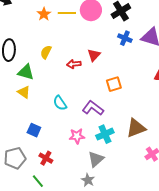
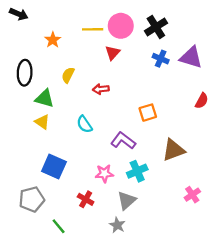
orange star: (44, 14) -> (53, 40), moved
red triangle: (94, 55) -> (113, 53), moved
cyan semicircle: (60, 103) -> (84, 124), moved
brown triangle: (136, 128) -> (174, 150), moved
blue square: (34, 130) -> (54, 166), size x1.5
red cross: (46, 158) -> (86, 199), moved

